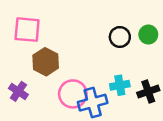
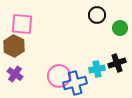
black circle: (120, 37) -> (97, 15), moved
brown hexagon: (46, 62) -> (14, 46), moved
black cross: (148, 91) -> (117, 63), moved

